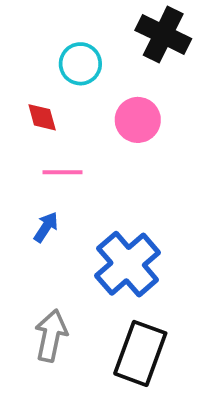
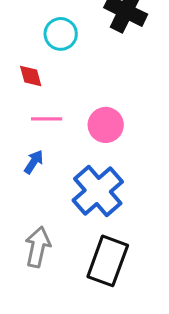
pink circle: (138, 120) -> (106, 125), moved

